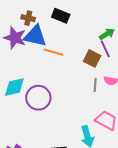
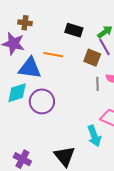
black rectangle: (61, 16) -> (74, 30), moved
blue triangle: (35, 36) -> (30, 68), moved

